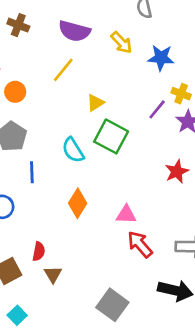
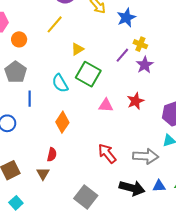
blue star: (161, 58) -> (126, 18), turned -30
pink triangle: (126, 214) -> (106, 105), moved
red semicircle: (39, 251) -> (52, 155), moved

